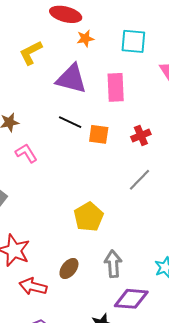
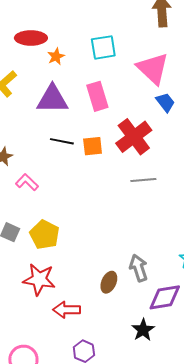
red cross: (141, 135) -> (134, 137), size x1.8
gray line: (140, 180) -> (143, 180), turned 55
yellow pentagon: (89, 217) -> (45, 235), moved
brown ellipse: (69, 268) -> (109, 282), moved

